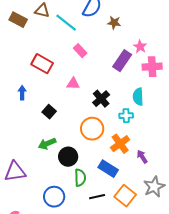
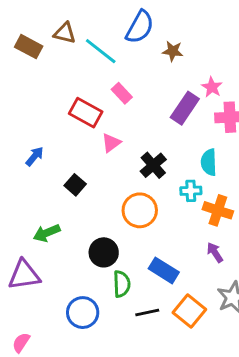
red rectangle: (42, 64) -> (86, 113), moved
pink triangle: (73, 84) -> (111, 143), turned -40
blue arrow: (22, 93) -> (35, 156), turned 40
green arrow: (47, 144) -> (47, 233), moved
orange cross: (120, 144) -> (218, 210), moved, turned -36

